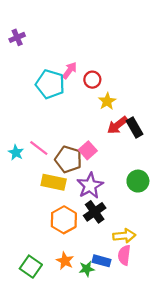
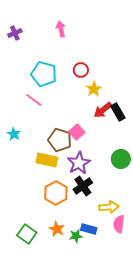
pink arrow: (70, 70) -> (61, 29), moved, turned -49
pink line: (39, 148) -> (34, 100), moved
pink semicircle: (124, 255) -> (119, 224), moved

